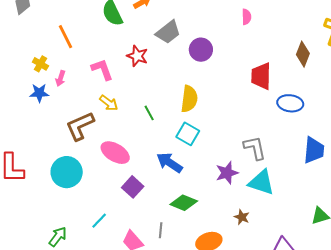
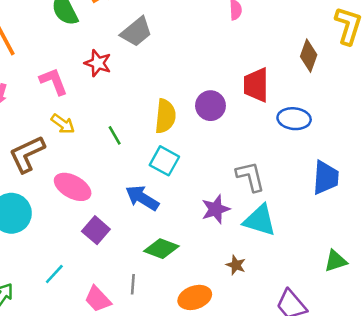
purple circle: (201, 50) -> (210, 106), moved

